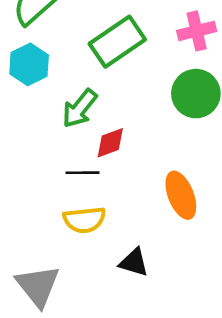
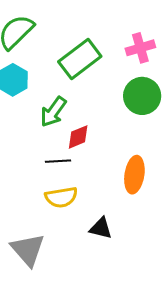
orange ellipse: (181, 195) -> (134, 175), turned 33

